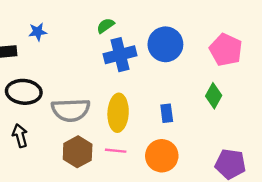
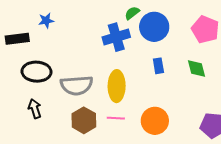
green semicircle: (106, 26) -> (132, 13), moved
green diamond: (214, 96) -> (196, 69), turned -40
blue rectangle: (167, 113) -> (158, 66), moved

